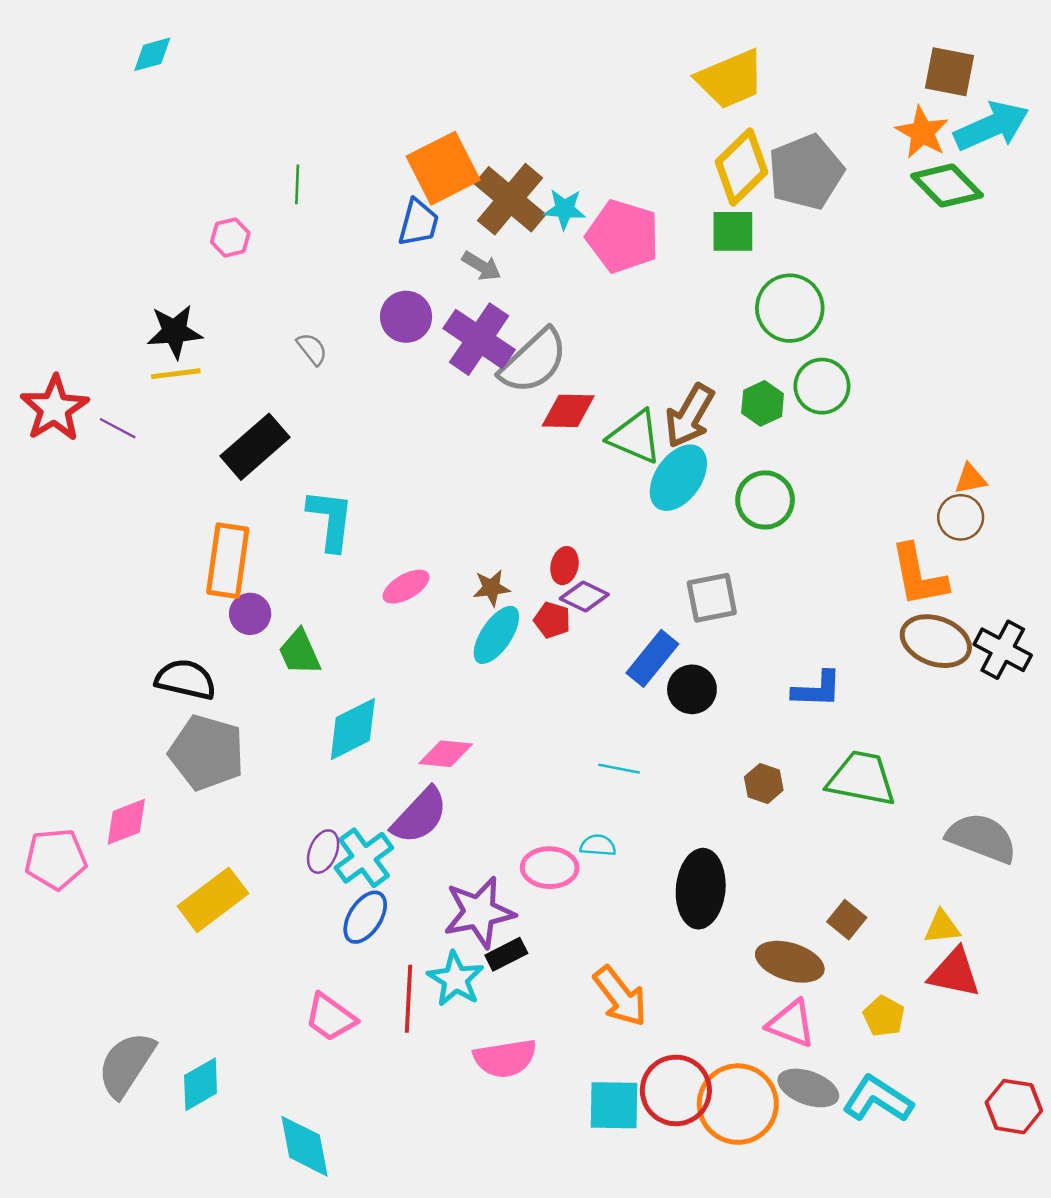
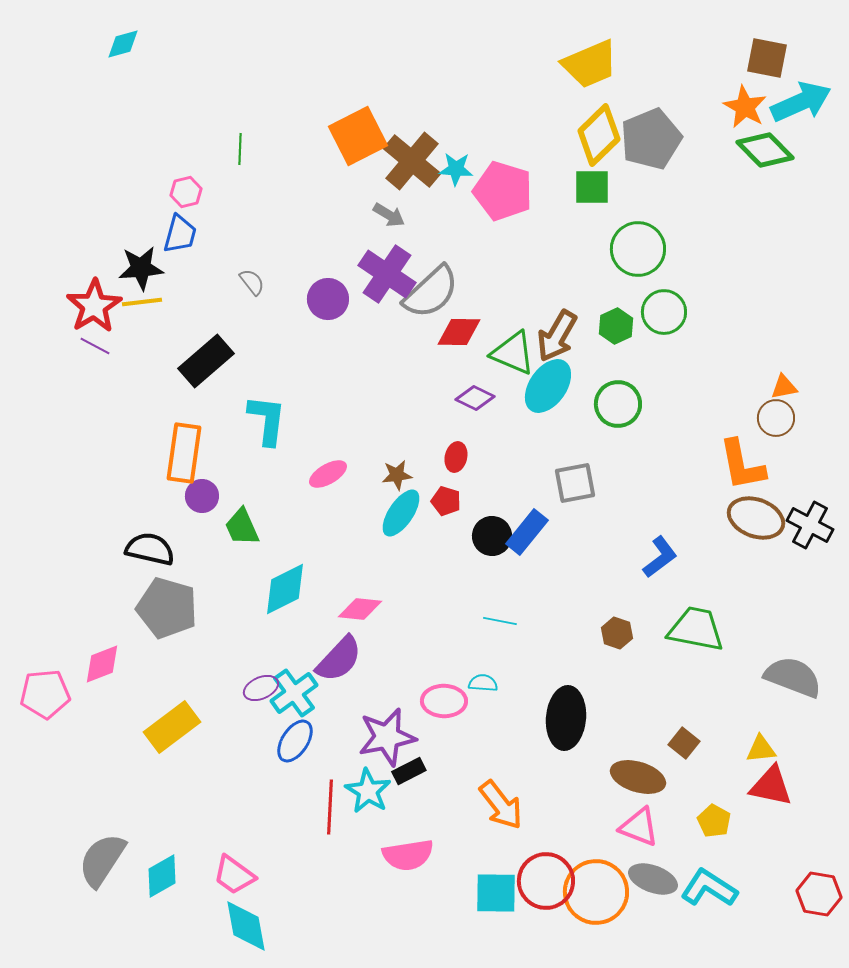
blue trapezoid: (418, 223) -> (180, 234), moved
purple circle: (406, 317) -> (328, 299), moved
red star: (54, 408) -> (94, 306), moved
purple diamond: (584, 597) -> (475, 398), moved
black circle: (692, 689) -> (492, 536), moved
blue L-shape: (817, 689) -> (660, 557), turned -39
purple ellipse: (323, 852) -> (261, 688), turned 44
pink trapezoid: (331, 1017) -> (234, 875), moved

